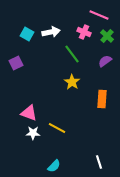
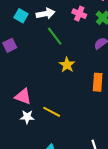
green line: (72, 54) -> (55, 36), moved

